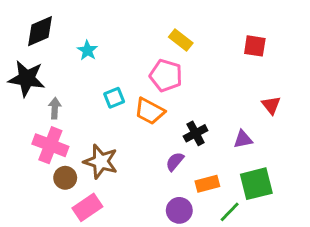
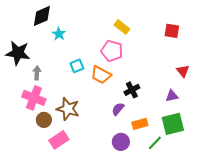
black diamond: (40, 31) -> (42, 16), moved
purple triangle: (243, 139) -> (172, 96), moved

